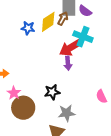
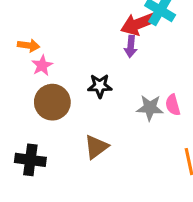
pink star: (14, 93) -> (42, 65), moved
gray star: (67, 113) -> (150, 108), moved

